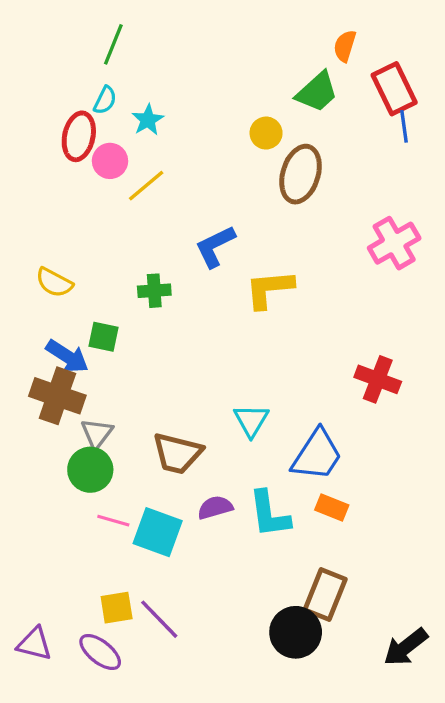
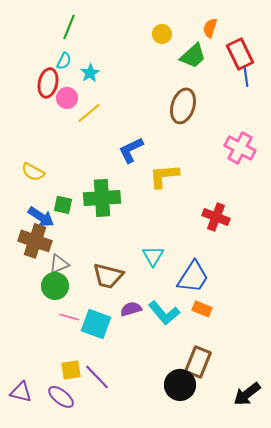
yellow circle: (266, 133) -> (162, 34), moved
pink cross: (394, 243) -> (240, 148), turned -32
green cross: (154, 291) -> (102, 198), moved, size x1.8
red cross: (378, 379) -> (216, 217), moved
gray triangle: (97, 434) -> (59, 264), turned 30
cyan L-shape: (269, 514) -> (164, 313), turned -32

